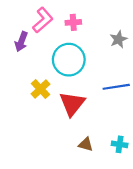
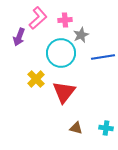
gray star: (118, 39) -> (81, 35), moved
blue line: (116, 87) -> (103, 57), moved

